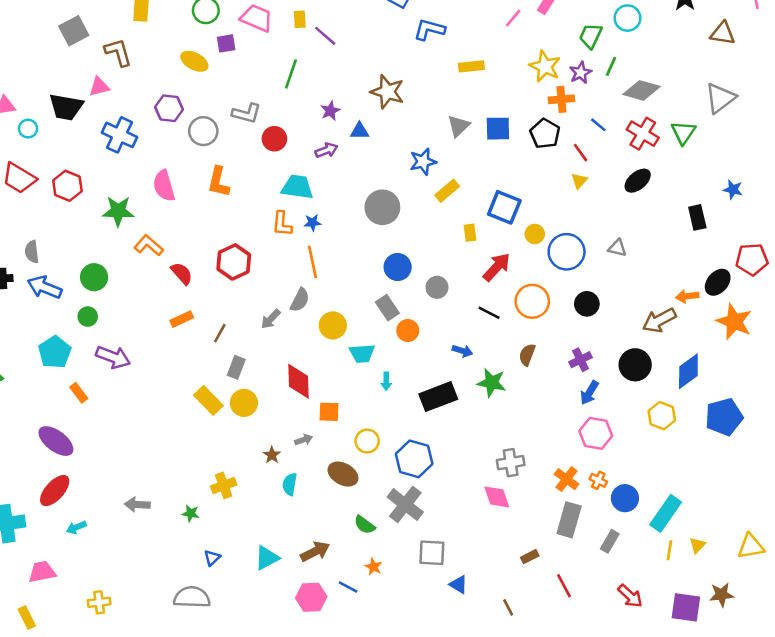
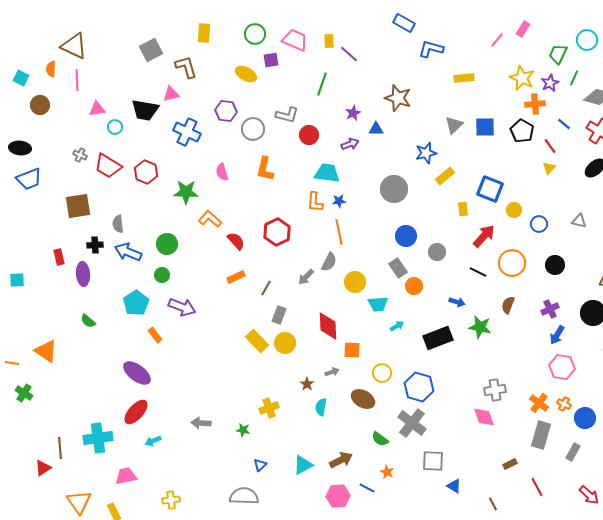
pink semicircle: (164, 186) -> (222, 172), size x0.7
blue circle: (567, 252) -> (539, 224), size x0.6
cyan arrow: (386, 381) -> (397, 326), turned -120

